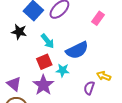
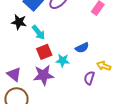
cyan arrow: (48, 41) -> (39, 32), moved
blue semicircle: (77, 50) -> (82, 48), moved, size x0.6
purple star: (43, 85) -> (43, 75), turned 30

